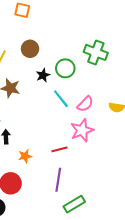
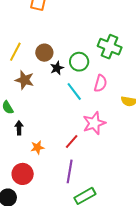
brown circle: (30, 49) -> (44, 53), moved
pink semicircle: (85, 104) -> (100, 83), moved, turned -30
red line: (60, 149) -> (72, 141), turned -35

